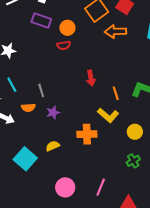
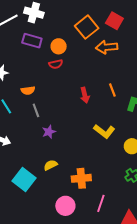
orange line: (116, 93) -> (112, 90), moved
orange semicircle: (28, 108) -> (28, 90), moved
orange cross: (87, 134) -> (81, 178), moved

